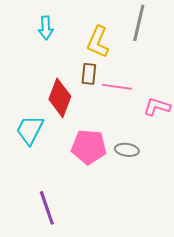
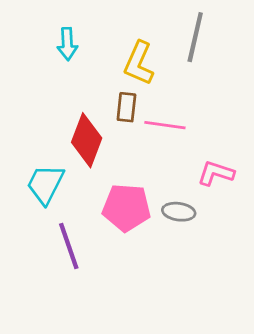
pink L-shape: (157, 107) -> (216, 173), moved
purple line: (47, 208) -> (69, 246), moved

